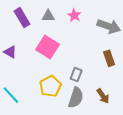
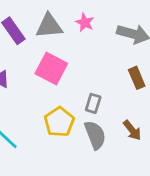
gray triangle: (48, 16) -> (49, 26), size x1.5
gray semicircle: (76, 98) -> (95, 135), turned -35

